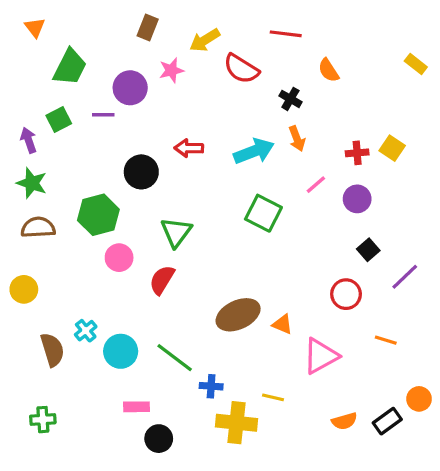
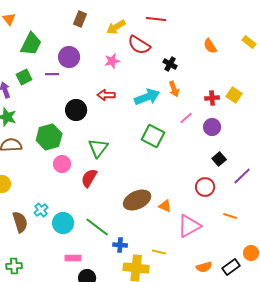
red line: (286, 34) -> (156, 19), moved
pink star: (171, 70) -> (112, 61), moved
orange semicircle: (329, 70) -> (210, 46), moved

